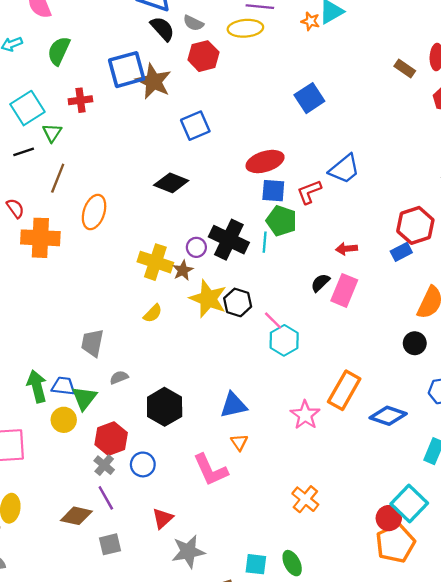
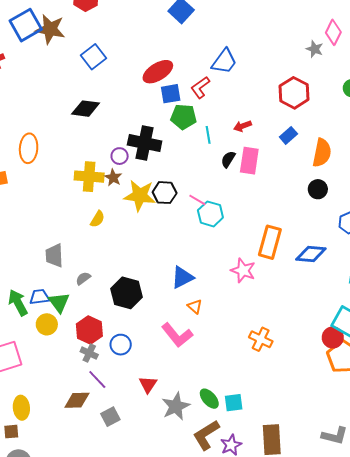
cyan line: (265, 242) -> (208, 135), moved
blue rectangle: (401, 252) -> (288, 135), moved
green ellipse: (292, 563) -> (209, 399), moved

